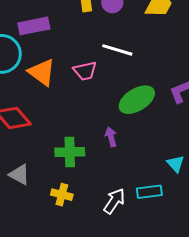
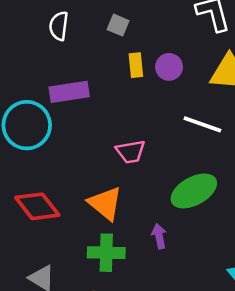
white line: (117, 50) -> (202, 124), moved
orange triangle: (42, 72) -> (105, 203), moved

